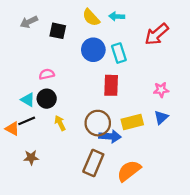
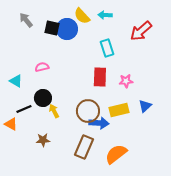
gray arrow: (29, 22) -> (26, 20), turned 77
blue circle: (93, 50) -> (67, 29), moved
pink star: (161, 90) -> (126, 81), moved
black circle: (47, 99) -> (43, 98), moved
cyan triangle: (28, 100) -> (16, 81), moved
orange triangle: (12, 129) -> (11, 124), moved
brown star: (31, 157) -> (43, 140), moved

